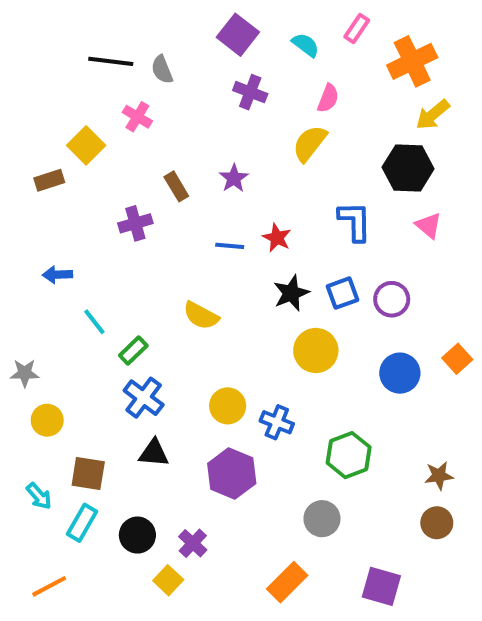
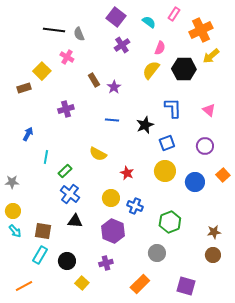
purple cross: (250, 92) -> (122, 45), turned 35
black hexagon: (408, 168) -> (184, 69), moved
brown rectangle: (176, 186) -> (94, 80), moved
red star: (277, 238) -> (127, 173), moved
blue arrow: (57, 275) -> (28, 134), turned 120
black star: (291, 293) -> (145, 125), moved
purple circle: (392, 299) -> (205, 146), moved
cyan line: (94, 322) -> (46, 157), turned 48
yellow circle: (316, 350) -> (165, 171), moved
yellow circle: (47, 420) -> (13, 211), moved
cyan arrow: (39, 496) -> (15, 231), moved
purple cross: (193, 543) -> (106, 263), moved, turned 32

